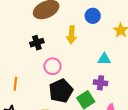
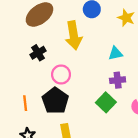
yellow arrow: (72, 35) -> (74, 35), size x1.4
black pentagon: (61, 91) -> (55, 101), moved

